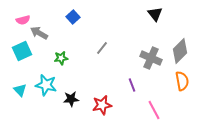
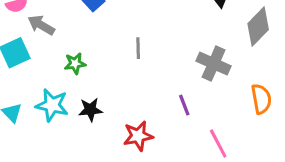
gray line: (102, 48) -> (138, 48), turned -40
gray diamond: (180, 51) -> (258, 27), moved
black star: (71, 99) -> (90, 110), moved

